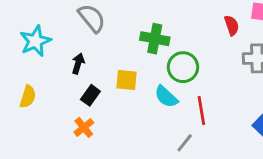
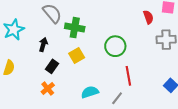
green cross: (155, 39) -> (75, 28), moved
yellow square: (126, 80) -> (77, 55), turned -35
cyan semicircle: (166, 97) -> (90, 92), moved, turned 120

